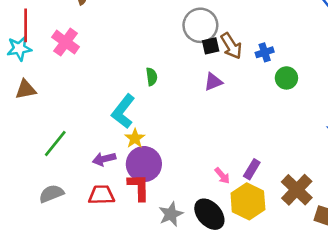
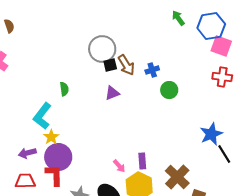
purple rectangle: (252, 169) -> (142, 161), turned -35

